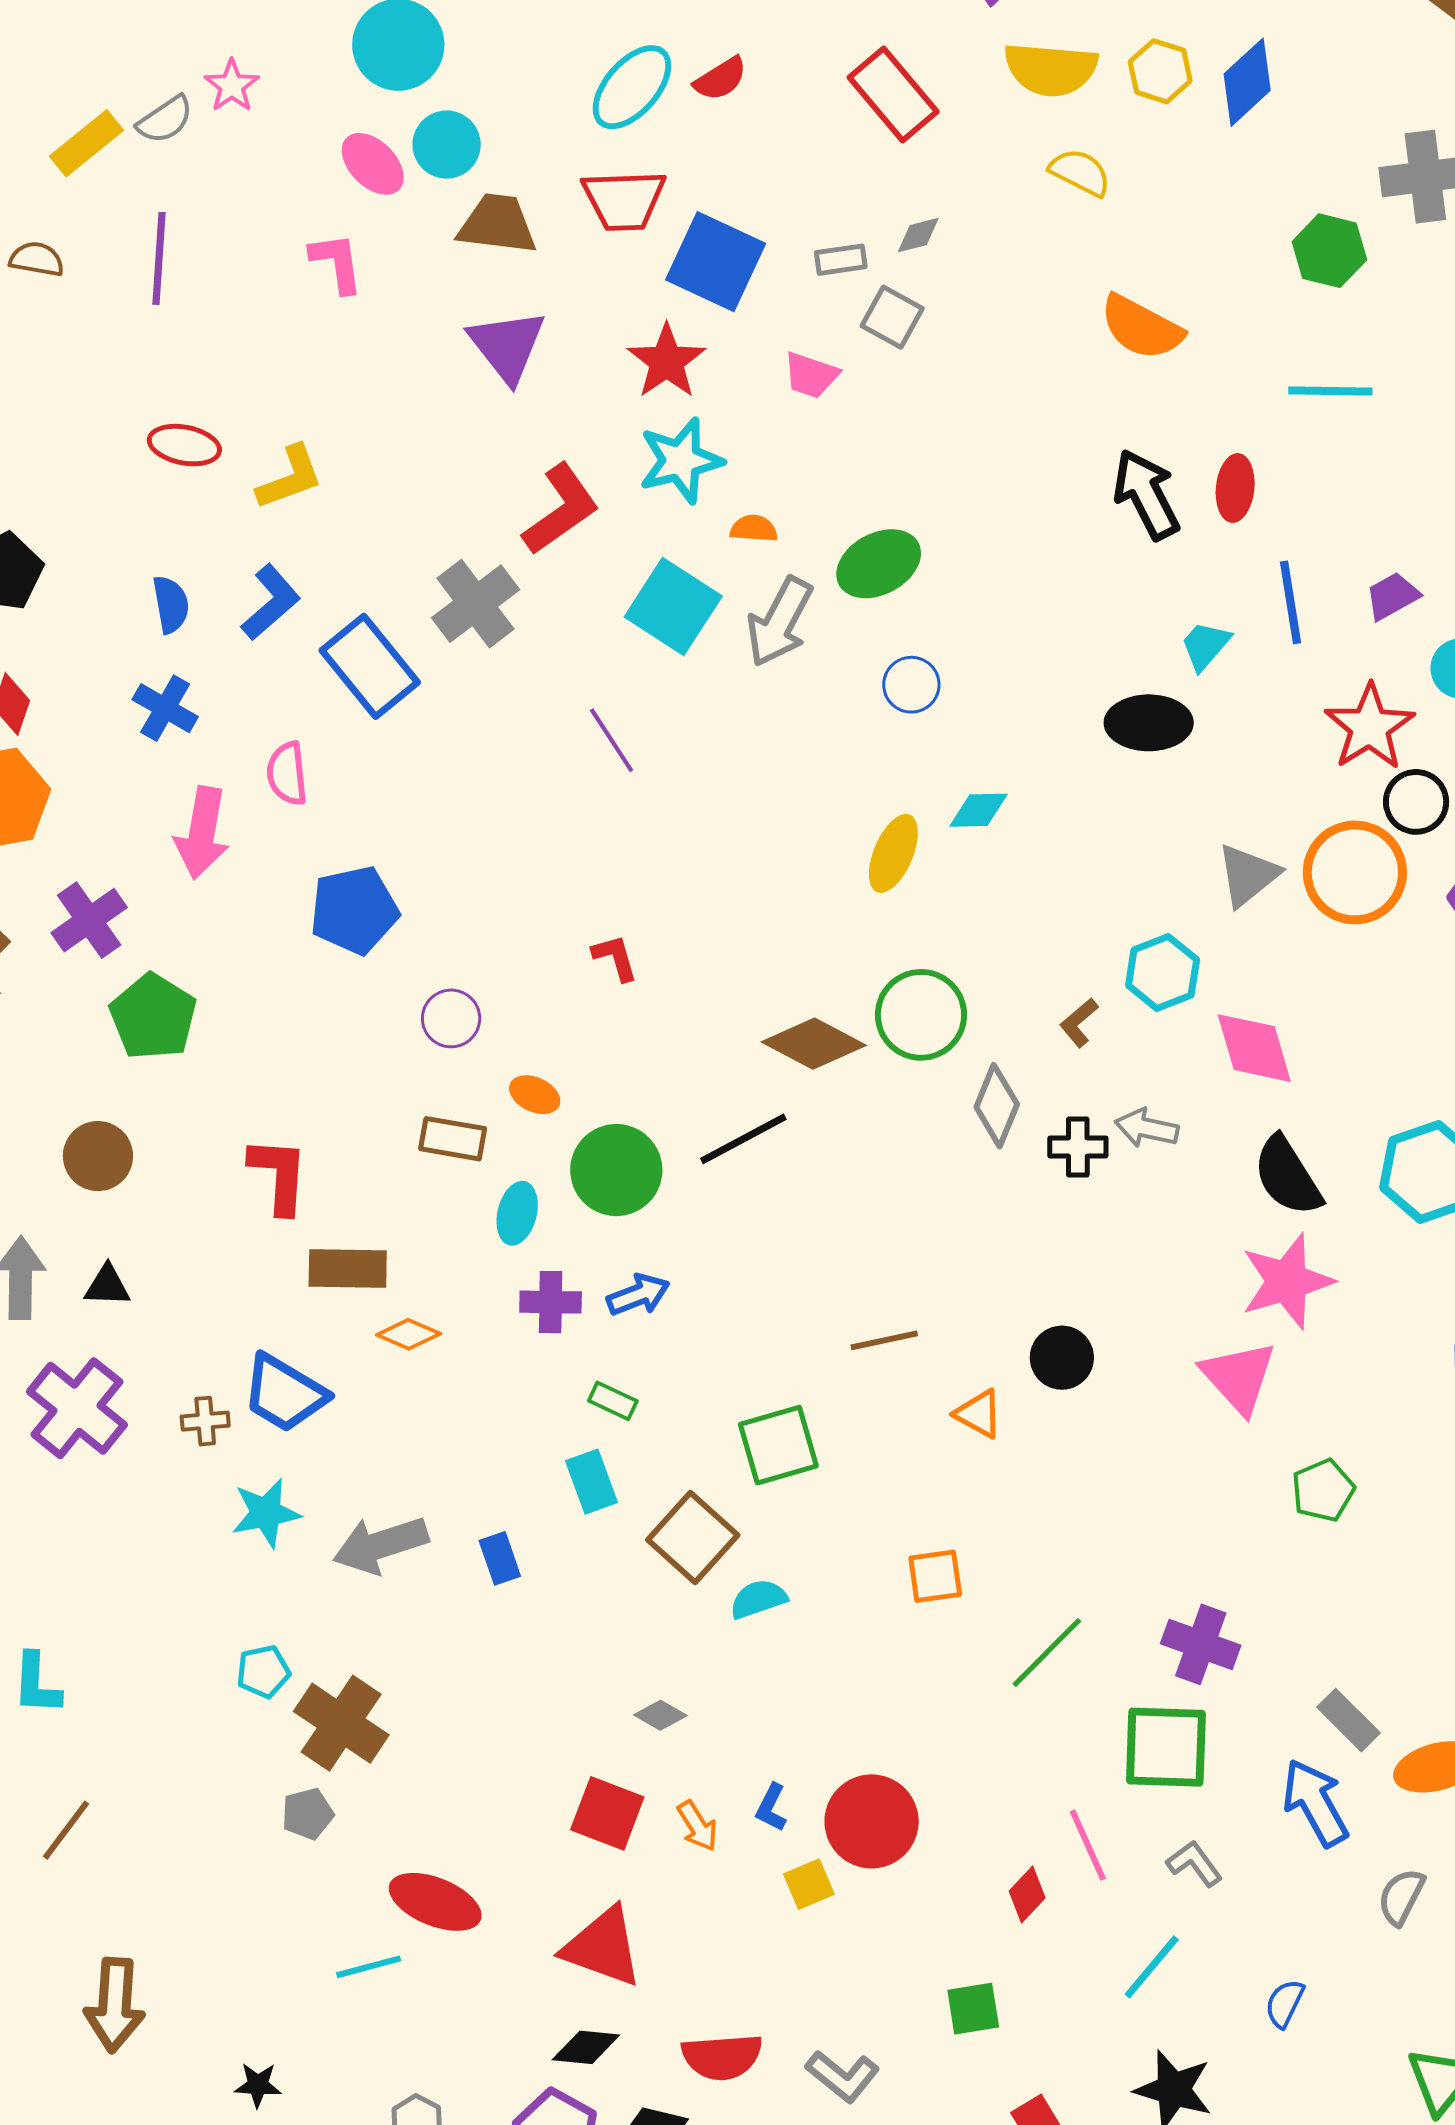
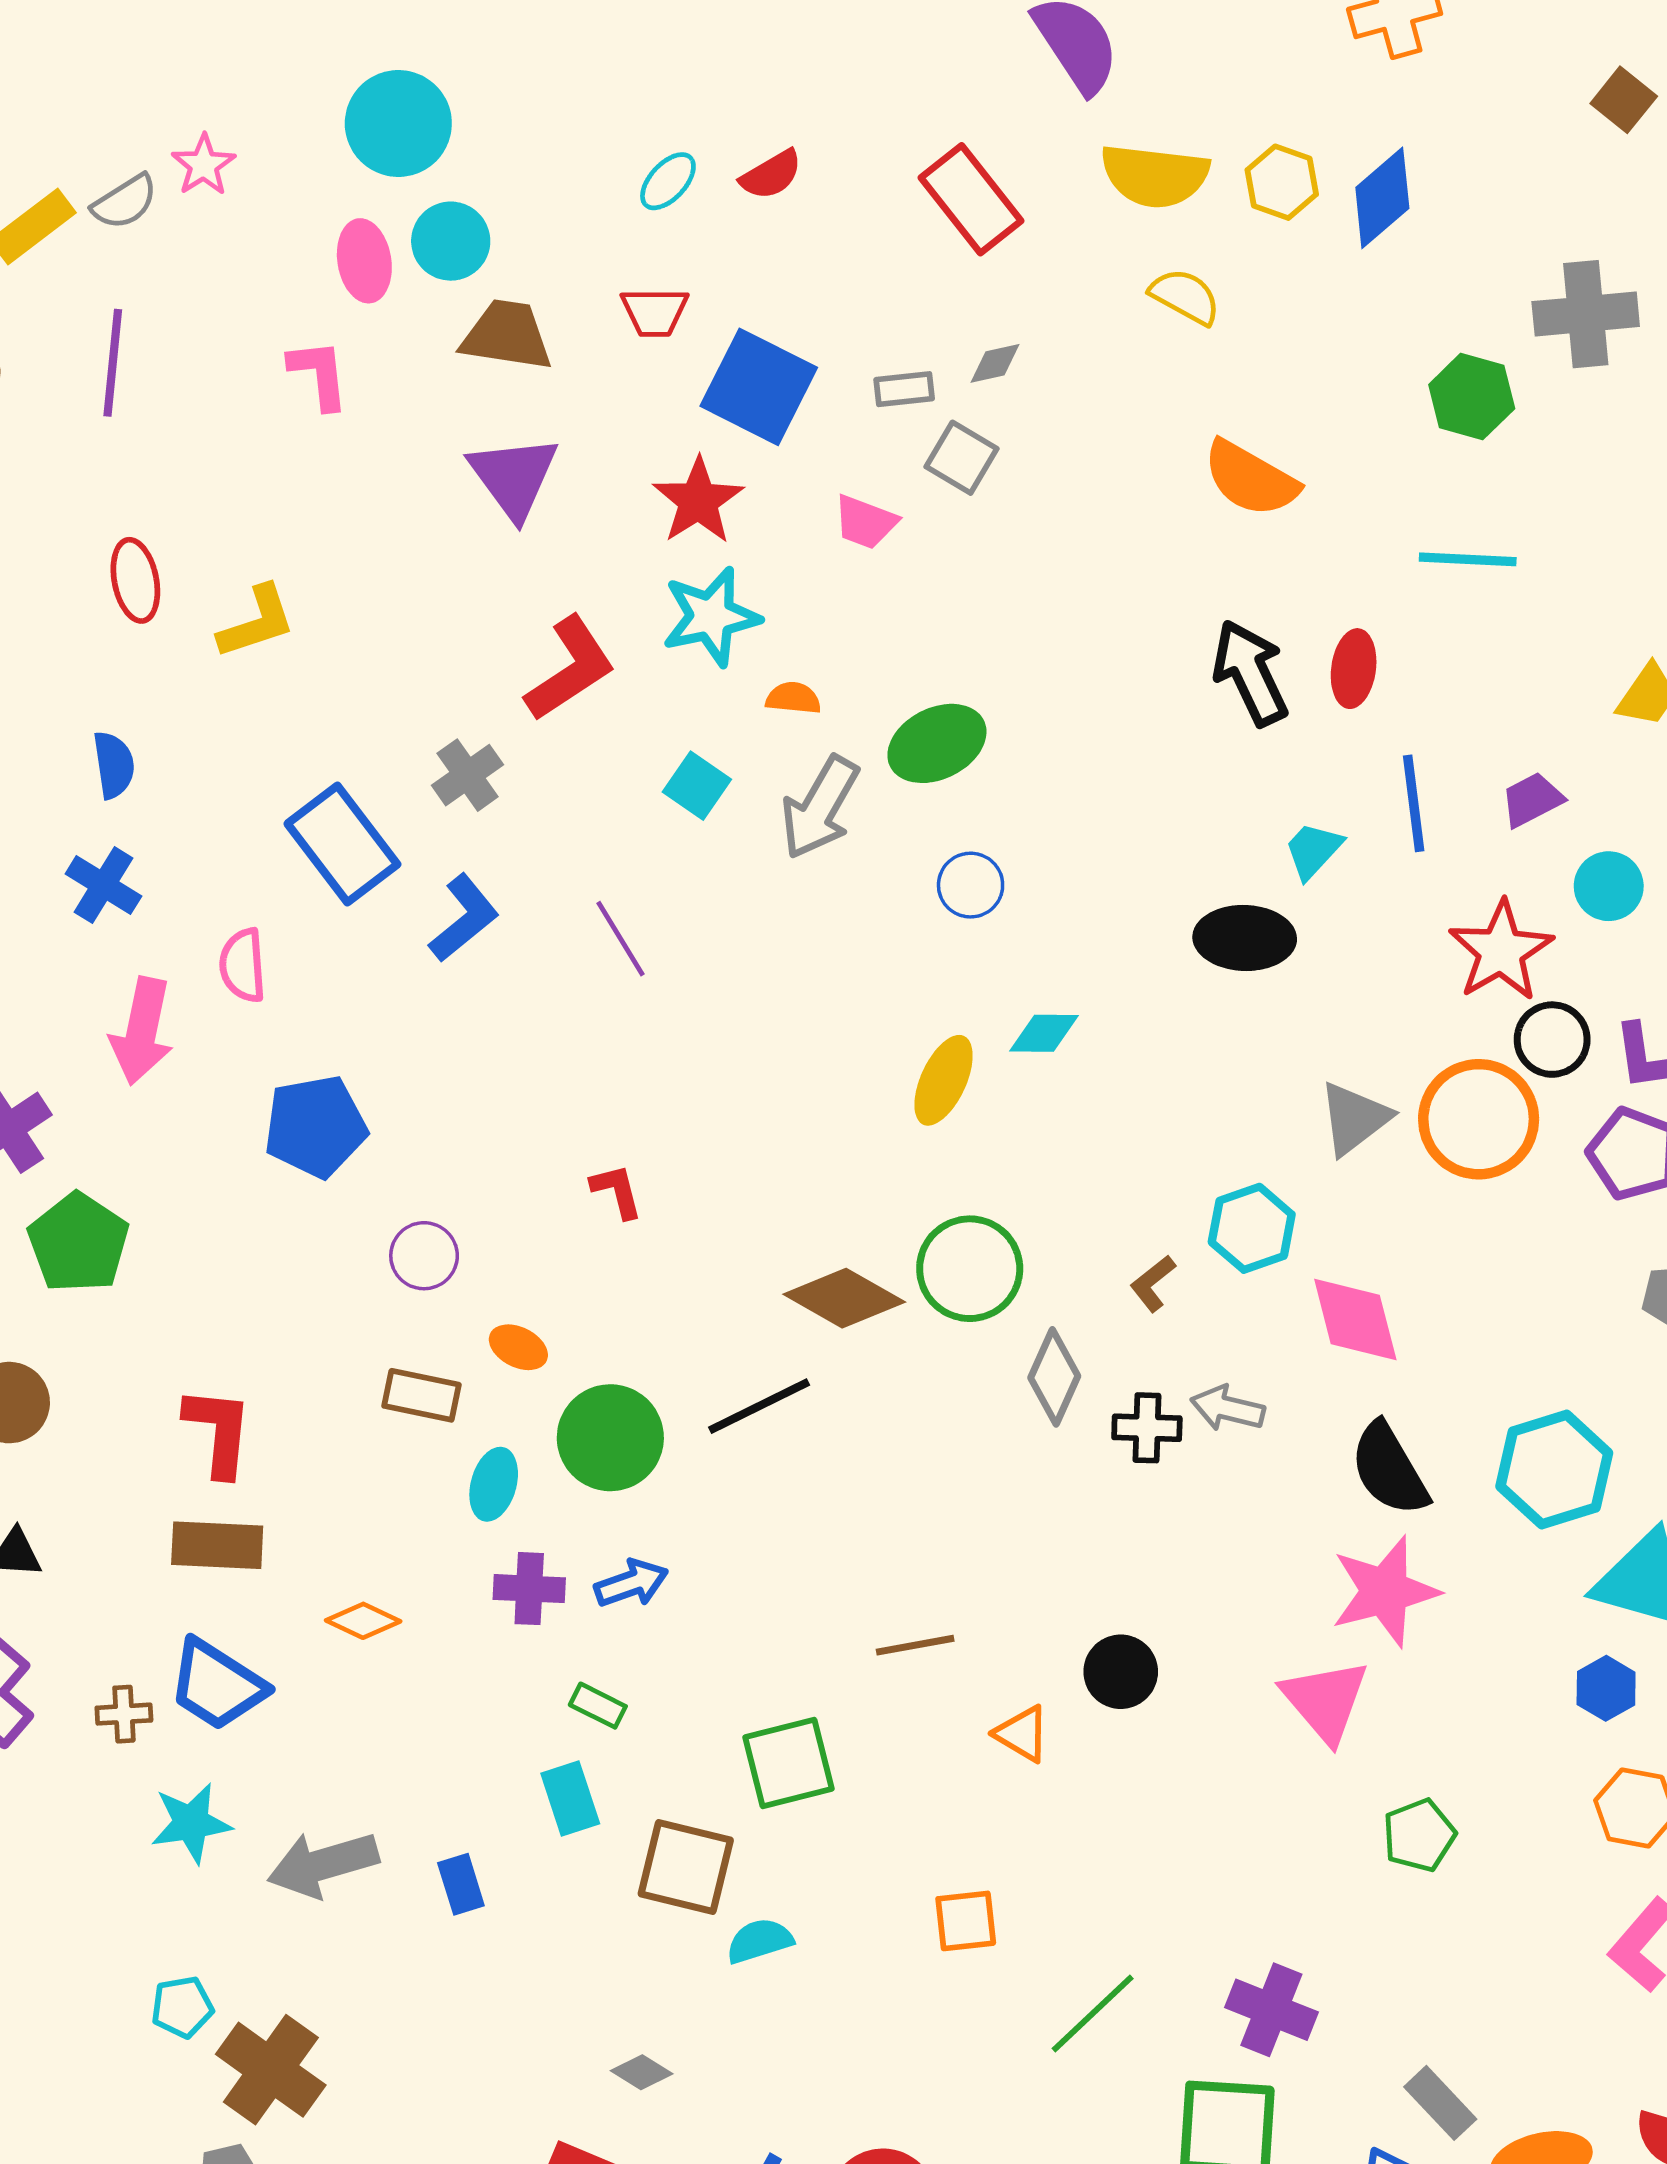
cyan ellipse: (632, 87) -> (668, 181), size x0.6
pink ellipse: (373, 164) -> (364, 261), turned 34
red trapezoid: (624, 200) -> (655, 312), size x0.7
red ellipse: (184, 445) -> (135, 580), turned 66
blue L-shape: (271, 602) -> (464, 918), moved
gray cross: (475, 604) -> (467, 775), size x0.7
cyan square: (673, 607) -> (697, 786), size x0.6
brown rectangle: (348, 1268) -> (217, 1545), moved
brown square: (693, 1538) -> (686, 1867), turned -30

